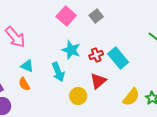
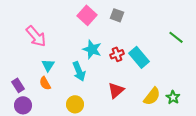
gray square: (96, 16) -> (117, 15), turned -32
cyan triangle: (27, 66) -> (48, 65), turned 40
red triangle: (98, 81) -> (116, 90), moved
yellow circle: (78, 96) -> (75, 104), moved

